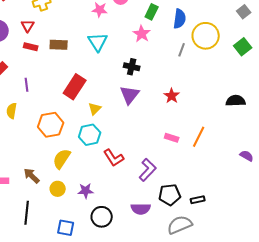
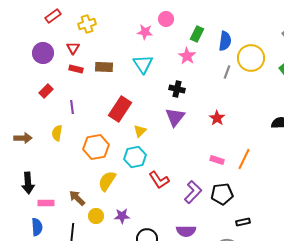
yellow circle: (58, 189) -> (96, 216), moved
purple star: (86, 191) -> (122, 216), moved
black pentagon: (170, 195) -> (222, 194), moved

